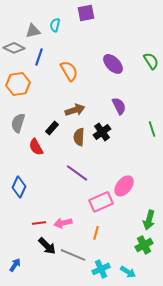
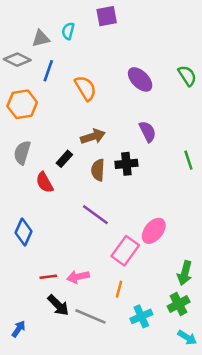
black cross: (102, 132) -> (126, 164), turned 30
pink rectangle: (101, 202) -> (125, 251), turned -30
cyan cross: (101, 269) -> (141, 316), moved
cyan arrow: (128, 272) -> (187, 338), moved

